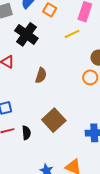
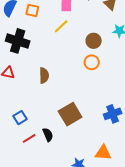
brown square: (54, 120) -> (70, 114), turned 30

